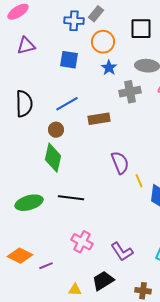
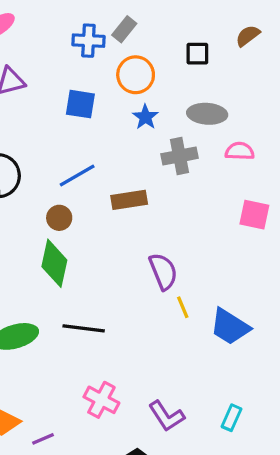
black square: (141, 29) -> (197, 54), size x0.7
yellow line: (139, 181) -> (183, 307), moved

